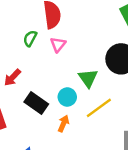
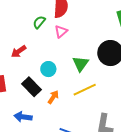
cyan circle: (67, 97) -> (48, 69), moved
black rectangle: (36, 103) -> (32, 87), moved

